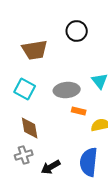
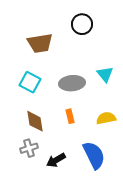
orange rectangle: (79, 111) -> (70, 116), moved, turned 64
blue semicircle: (89, 162) -> (94, 155), turned 148

